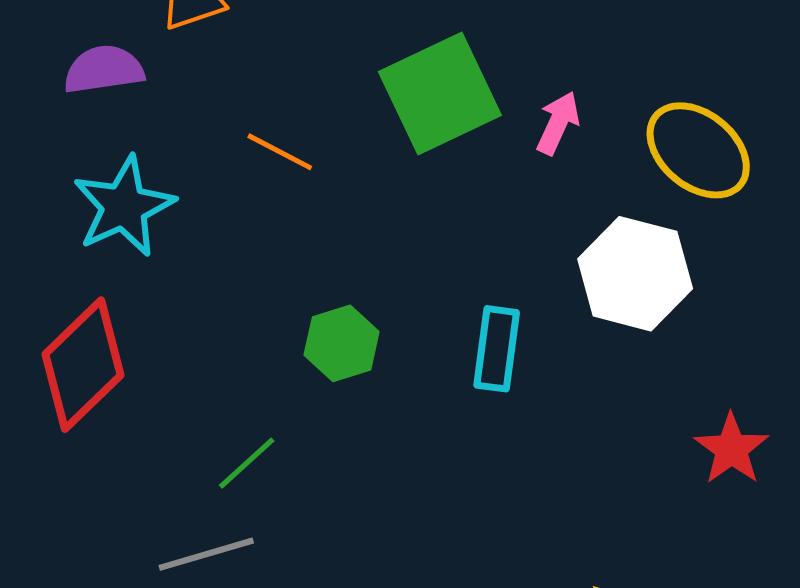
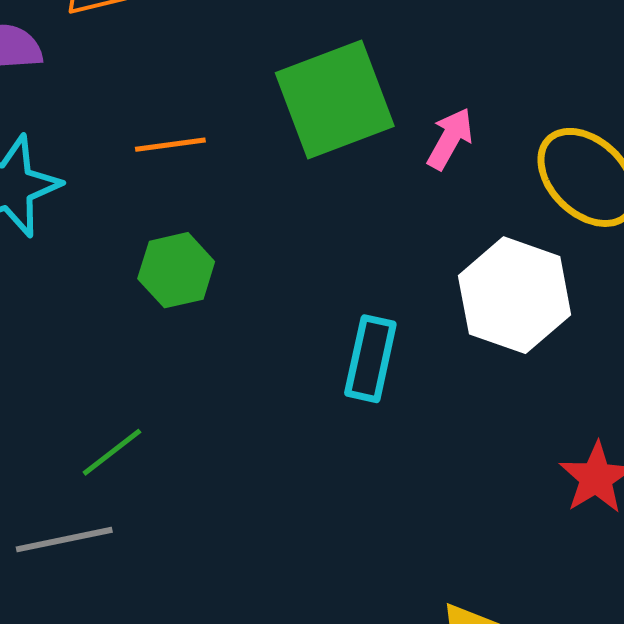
orange line: (280, 152) -> (170, 145), turned -40
green hexagon: (342, 343) -> (176, 270), moved

